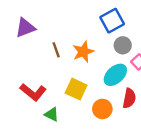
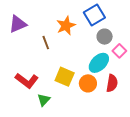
orange star: (83, 52) -> (66, 26), moved
orange circle: (102, 109) -> (88, 83), moved
green triangle: (52, 114) -> (44, 100), turned 48

